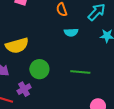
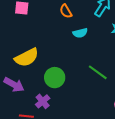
green line: (80, 72) -> (98, 72), turned 42

